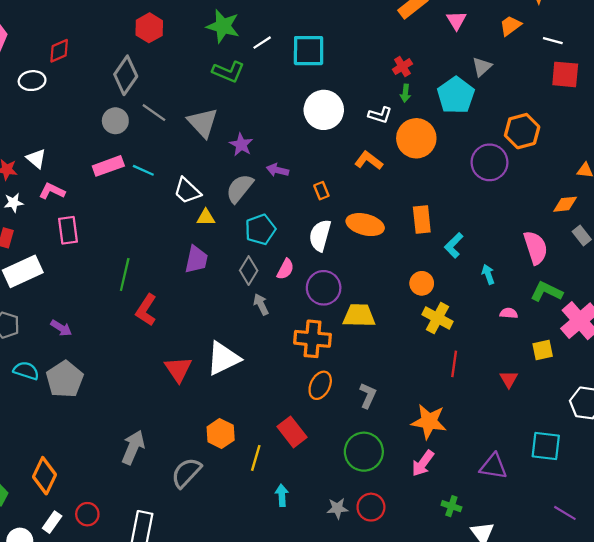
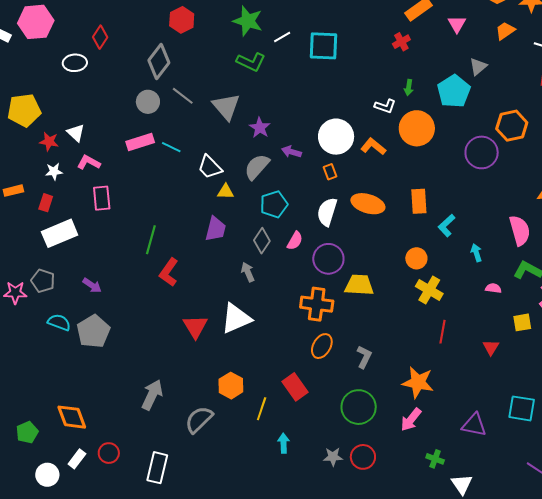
red diamond: (59, 51) -> (100, 37), turned -35
red cross: (402, 67) -> (401, 42), moved
white circle: (324, 110) -> (336, 137), moved
gray arrow: (261, 304) -> (248, 272), moved
orange diamond: (44, 476) -> (72, 417), turned -48

